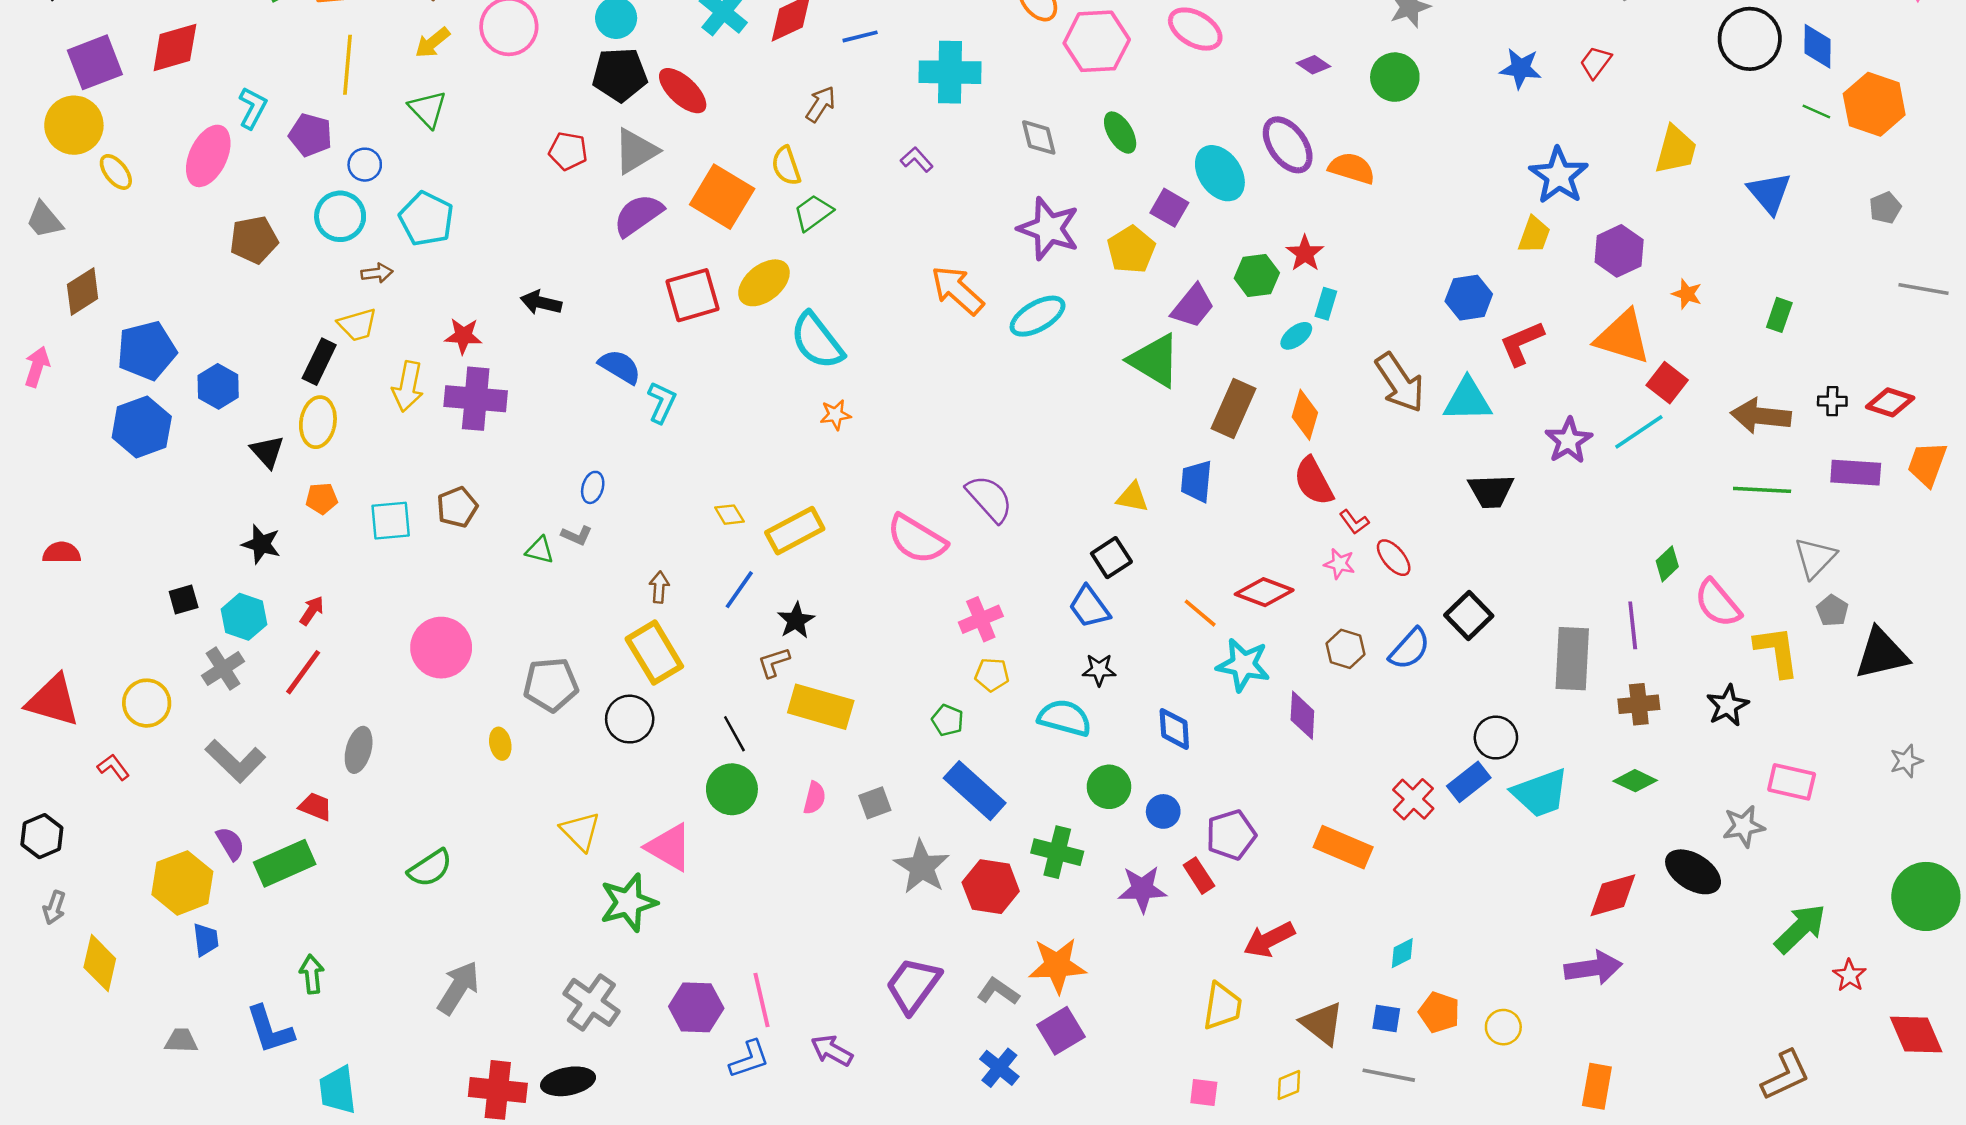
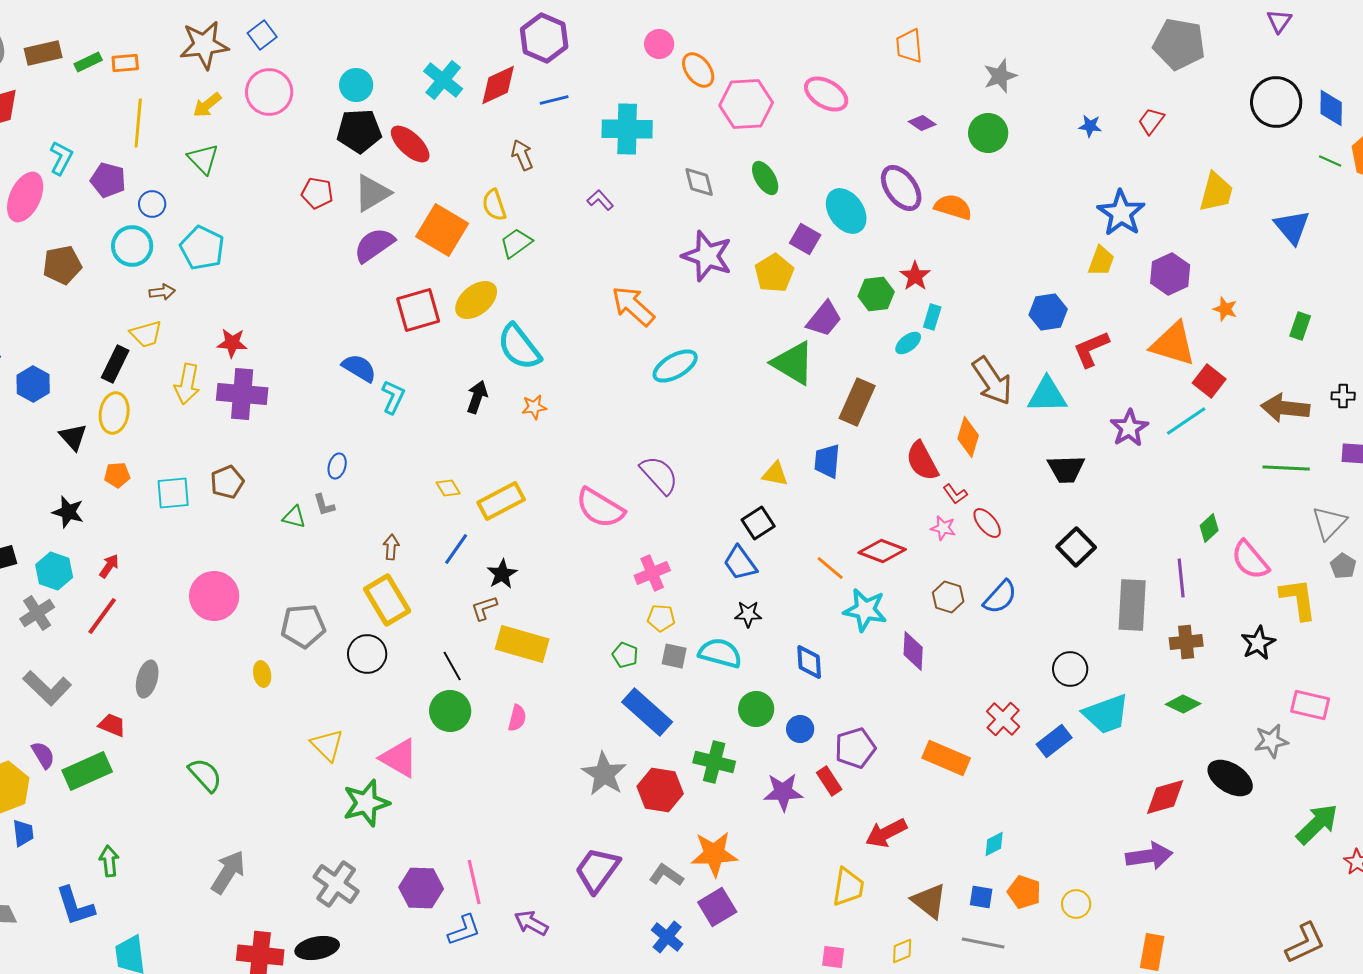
blue star: (1521, 68) -> (1090, 126), size x0.7
brown arrow: (821, 104) -> (522, 155), turned -56
black arrow: (541, 303) -> (477, 397), moved, turned 96
cyan ellipse: (1038, 316) -> (675, 366), moved
orange diamond: (1305, 415) -> (968, 437), moved
gray L-shape: (577, 535) -> (324, 505), turned 50
black square: (1469, 616) -> (1076, 547), moved
blue rectangle: (1469, 782) -> (1054, 741), moved
gray square: (875, 803) -> (674, 656), moved, turned 32
green semicircle: (430, 868) -> (205, 775), turned -99

